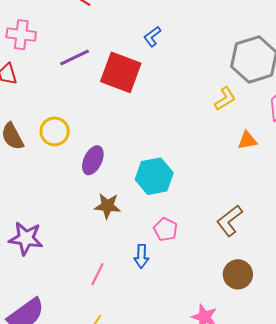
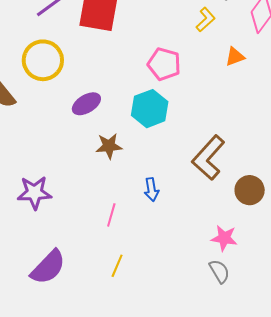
yellow circle: (55, 131) -> (43, 60), moved, size x1.4
purple ellipse: (93, 160) -> (86, 104), turned 44
brown L-shape: (230, 221) -> (208, 158), moved, size x1.4
pink pentagon: (166, 229) -> (164, 64), moved, size x1.4

